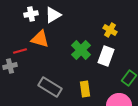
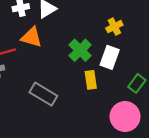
yellow cross: (110, 30) -> (114, 27), turned 32
yellow rectangle: (85, 89) -> (91, 80), moved

